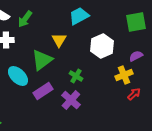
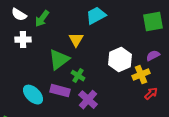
white hexagon: (102, 46) -> (120, 60), moved
cyan ellipse: (18, 76) -> (33, 95), moved
green cross: (76, 76) -> (78, 76), moved
purple rectangle: (43, 91) -> (60, 91), turned 48

